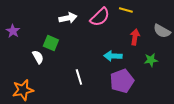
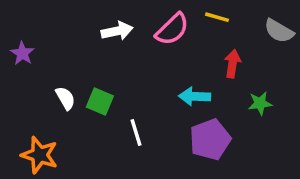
gray semicircle: (162, 31) -> (279, 31), moved
green square: (51, 43) -> (100, 102), moved
orange star: (23, 90) -> (40, 155), turned 30

